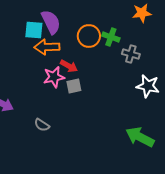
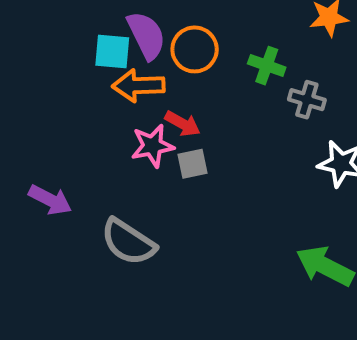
orange circle: (89, 36) -> (195, 49), moved
gray semicircle: (42, 125) -> (128, 242), size x1.8

